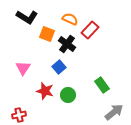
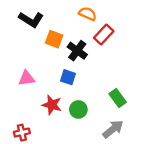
orange semicircle: (70, 19) -> (88, 14), moved
blue square: (59, 67) -> (68, 77), turned -32
pink triangle: (23, 68) -> (26, 78), turned 49
gray arrow: (114, 112) -> (113, 129), moved

